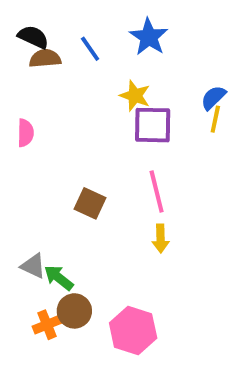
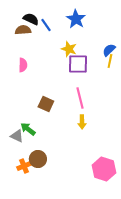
black semicircle: (33, 37) -> (31, 19), moved
pink semicircle: (25, 133) -> (23, 65), moved
green arrow: (59, 278) -> (28, 129), moved
pink hexagon: (133, 331) -> (104, 169), moved

